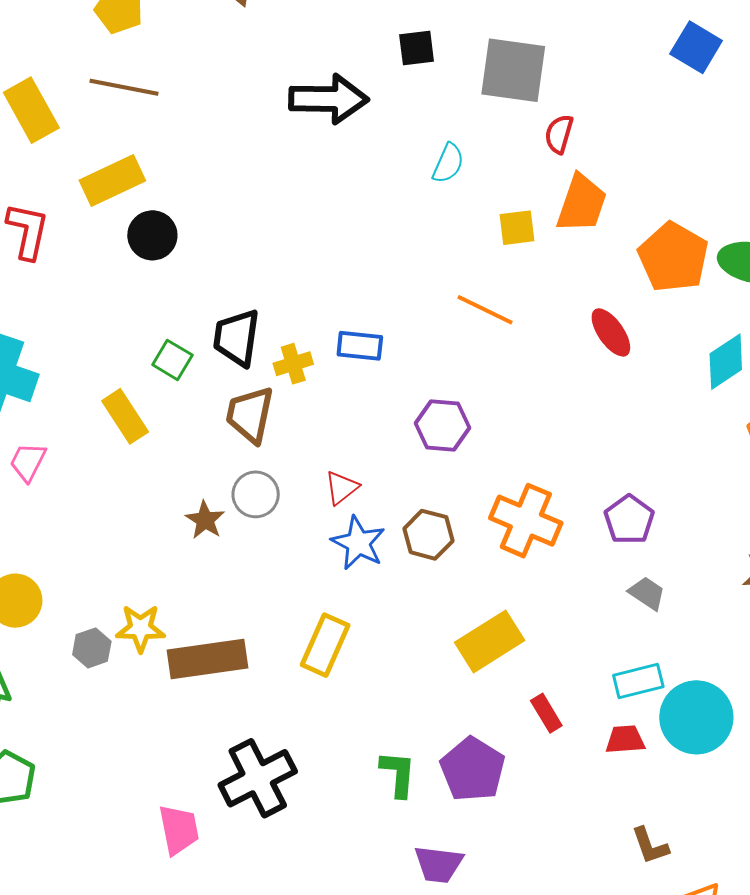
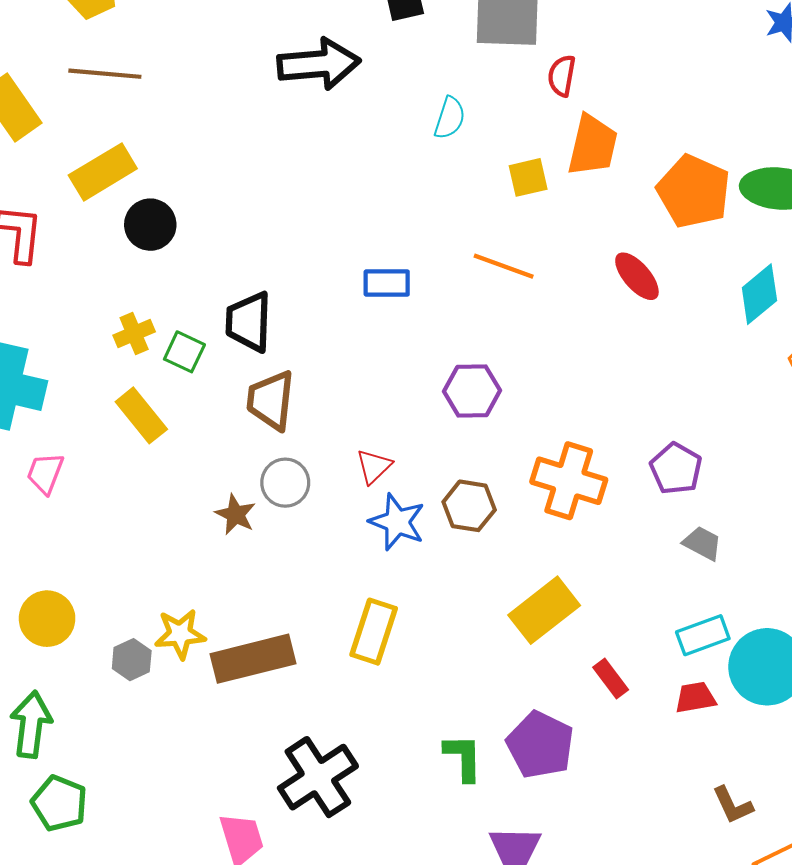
blue rectangle: (360, 346) -> (387, 283), moved
yellow cross: (293, 364) -> (134, 334), moved

